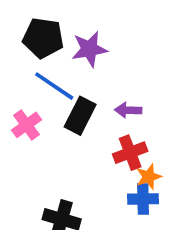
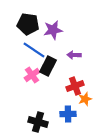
purple arrow: (128, 110) -> (74, 55), moved
pink cross: (26, 125) -> (32, 75), moved
blue cross: (143, 199) -> (68, 114), moved

